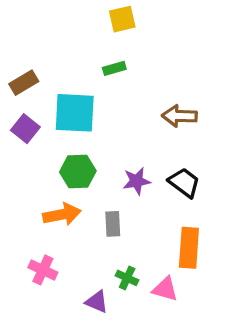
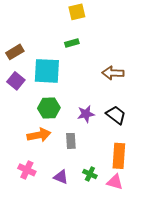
green cross: (127, 278) -> (90, 174), moved
pink triangle: (165, 289) -> (115, 182), moved
purple triangle: (97, 302) -> (61, 177), moved

